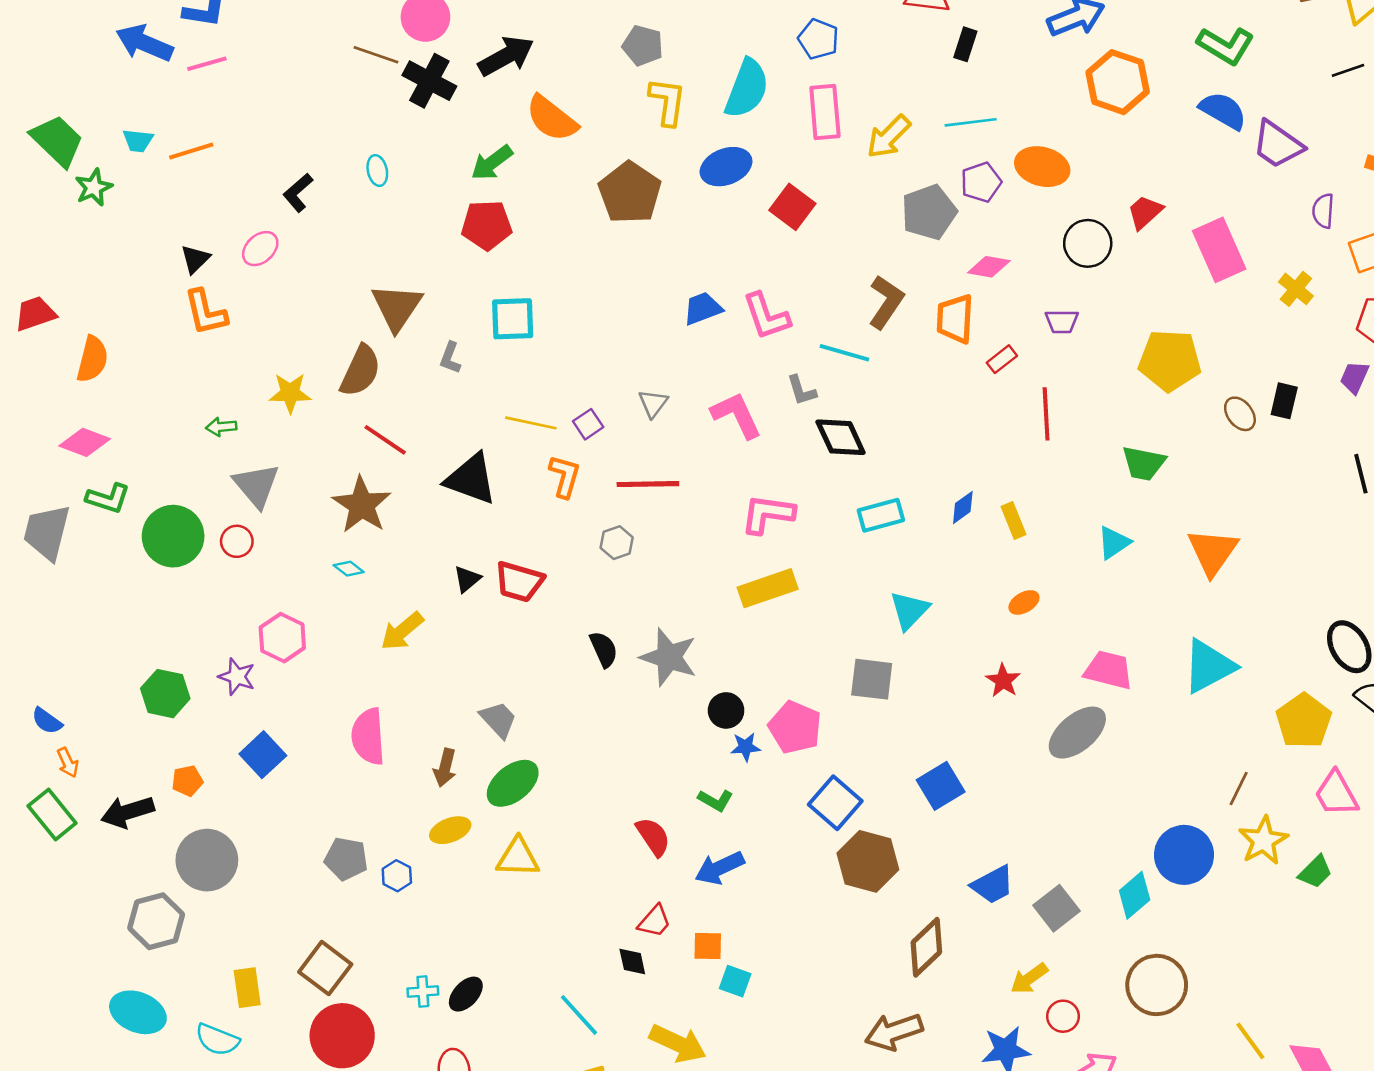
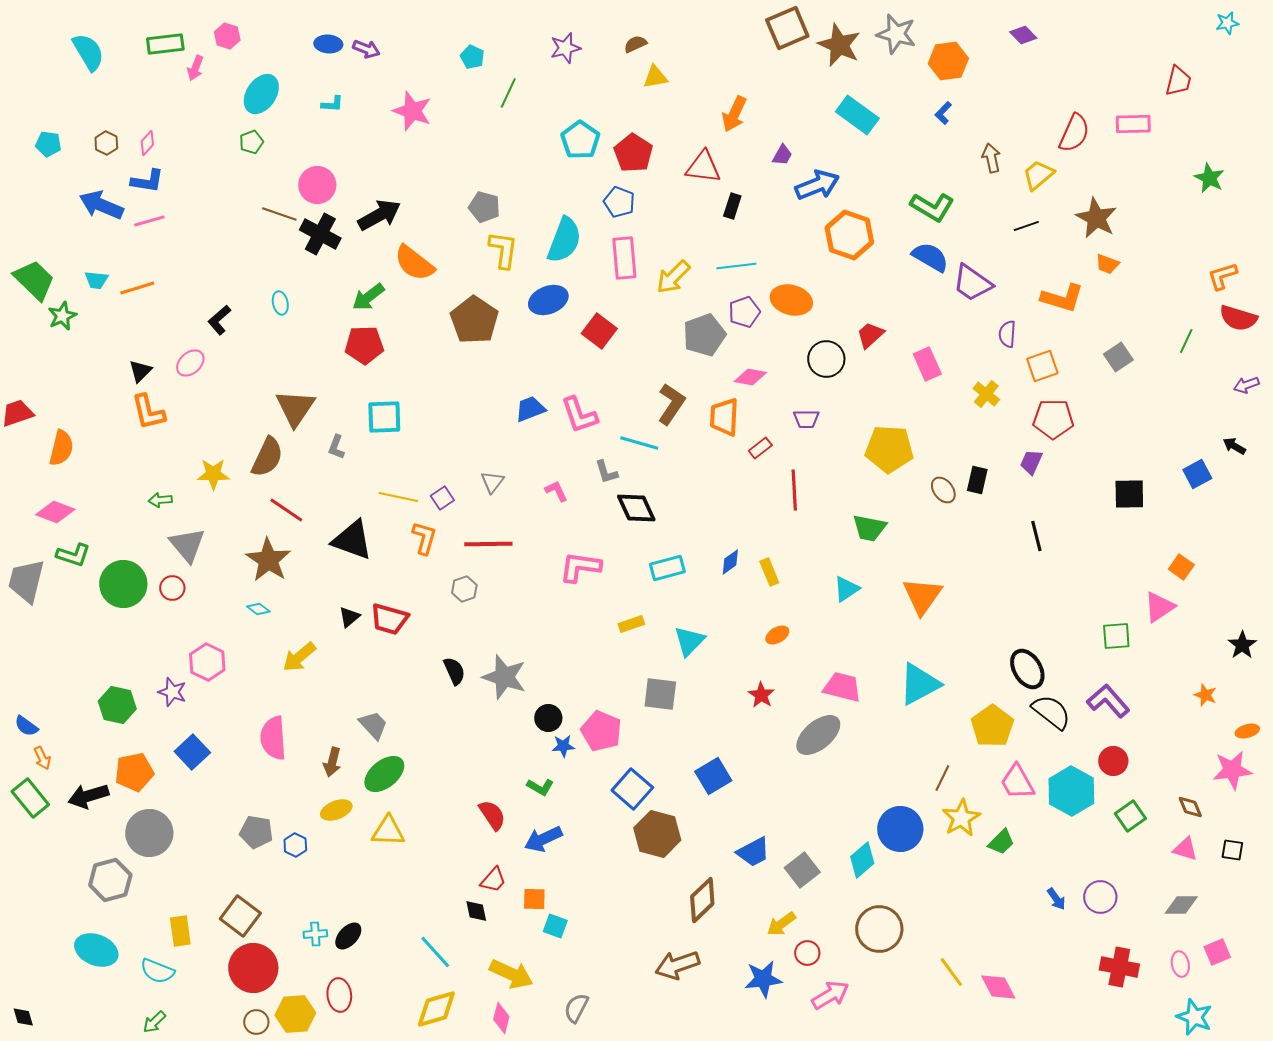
pink rectangle: (1219, 250) -> (927, 364), size x0.7
pink L-shape: (736, 415) -> (556, 491), size x0.6
yellow rectangle: (768, 588) -> (631, 624), moved, size x0.6
orange pentagon: (187, 781) -> (134, 772), size x1.6

